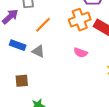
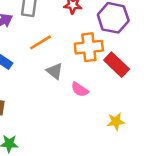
gray triangle: (38, 51) -> (55, 71), moved

